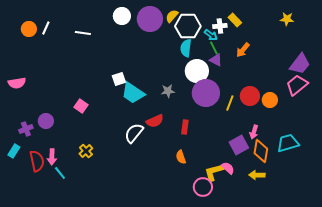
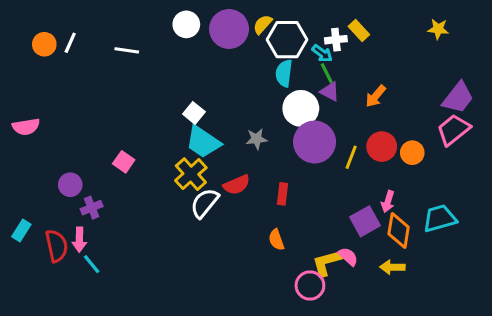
orange arrow: (243, 50) -> (376, 96), moved
white square: (119, 79) -> (194, 113), moved, turned -32
purple cross: (26, 129) -> (92, 208), moved
yellow cross: (86, 151) -> (191, 174), moved, size x1.5

